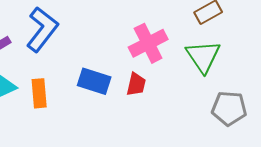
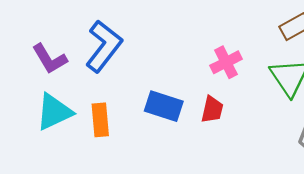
pink cross: (148, 43) -> (226, 62), size x0.7

